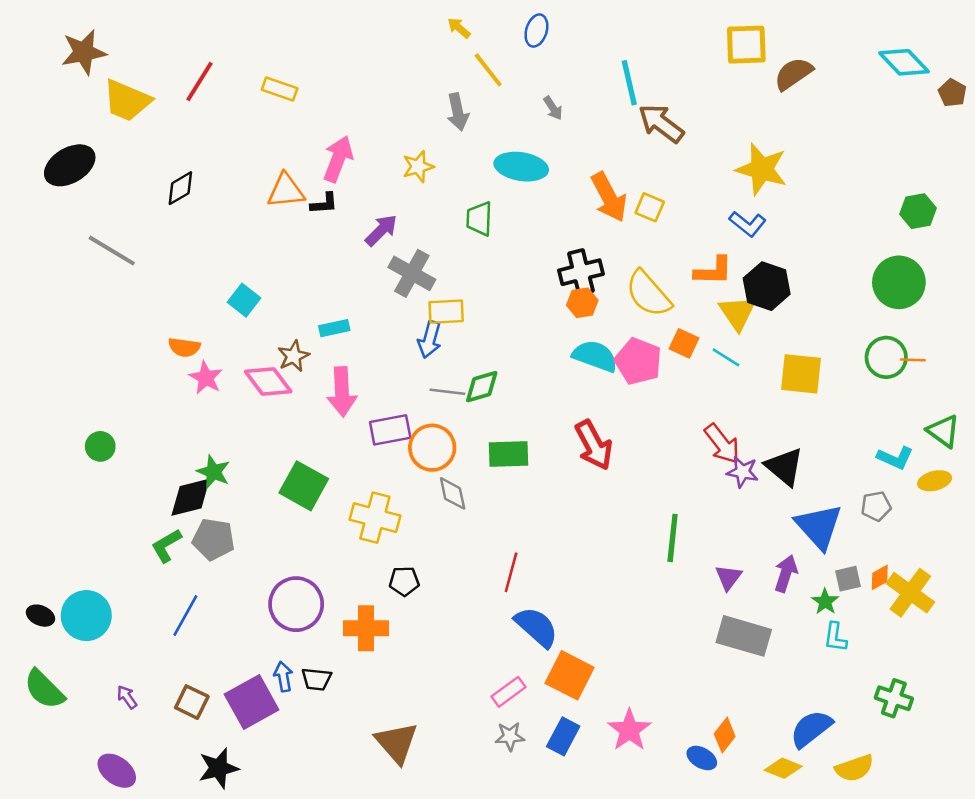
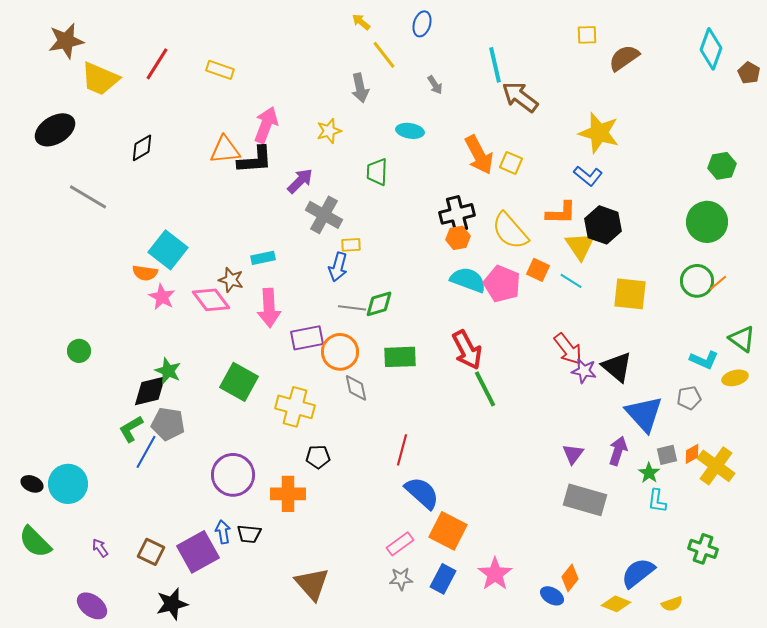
yellow square: (746, 45) -> (587, 35), size x0.6
cyan diamond: (904, 62) -> (711, 49), turned 63
cyan ellipse: (521, 167) -> (410, 131), size x0.7
black L-shape: (324, 203) -> (255, 160), size x1.6
cyan square: (244, 300) -> (168, 250), moved, size x1.5
yellow rectangle: (446, 312) -> (351, 245), size x0.7
brown star: (294, 356) -> (231, 280), turned -30
orange line: (913, 360) -> (718, 283), turned -42
green line: (673, 538) -> (485, 389), moved, turned -33
blue line: (185, 616) -> (146, 452), moved
yellow semicircle: (854, 768) -> (672, 604), size x0.7

